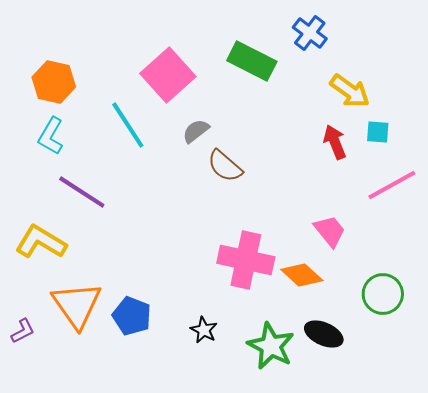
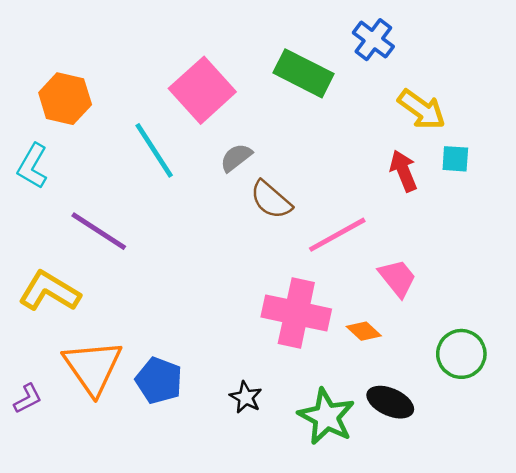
cyan L-shape: (51, 136) -> (33, 166), moved
pink line: (392, 185) -> (337, 235), moved
orange diamond: (302, 275) -> (364, 331), size x0.7

